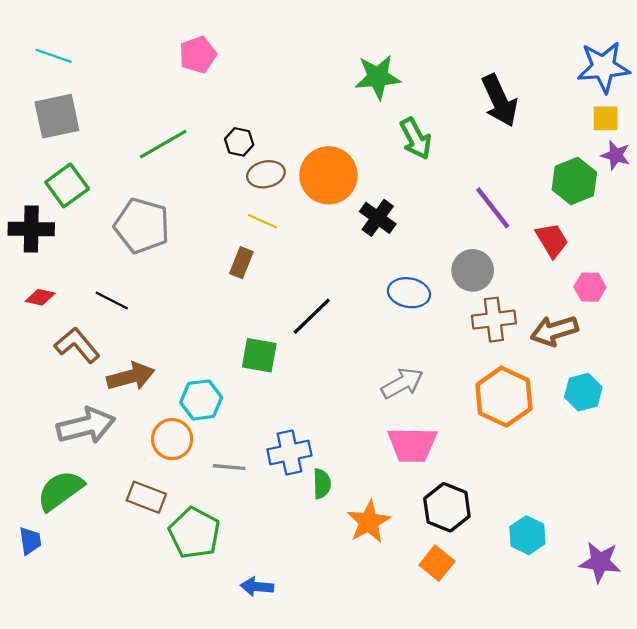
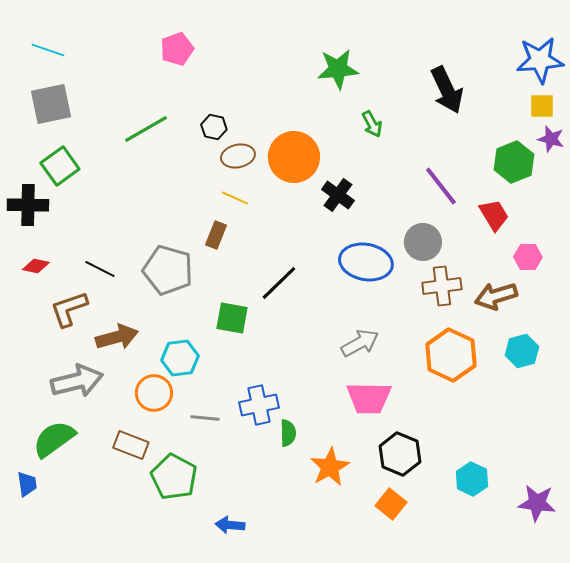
green arrow: (416, 139) -> (372, 124), size x0.7
gray pentagon: (142, 226) -> (168, 270), moved
blue ellipse: (409, 293) -> (366, 262), size x1.4
brown L-shape: (77, 345) -> (69, 309), turned -69

